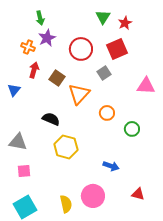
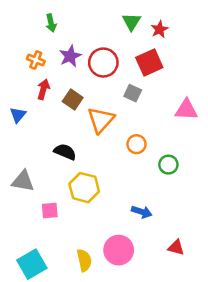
purple star: (47, 38) -> (70, 56), moved
gray square: (104, 73) -> (133, 93), turned -32
pink square: (24, 171) -> (50, 211), moved

